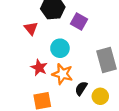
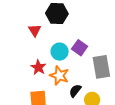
purple square: (79, 22) -> (80, 48), moved

